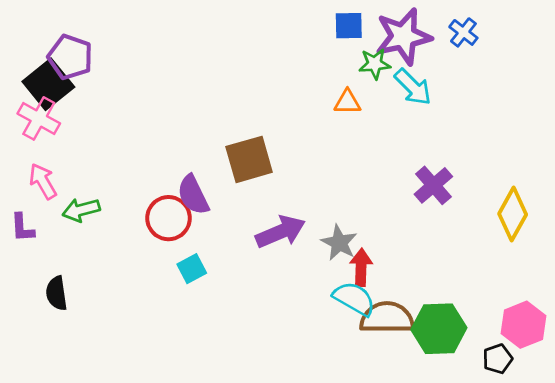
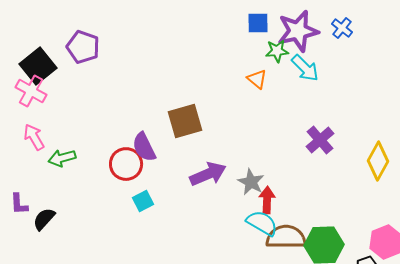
purple pentagon: (70, 57) -> (83, 47), moved
orange triangle: (347, 102) -> (257, 79), turned 40
purple L-shape: (22, 228) -> (19, 204), moved
black semicircle: (57, 293) -> (44, 219), turned 50

